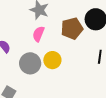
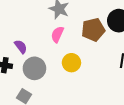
gray circle: (30, 63) -> (34, 68), moved

